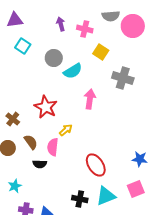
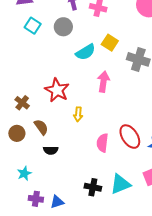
yellow square: (101, 52) -> (110, 43), moved
gray circle: (54, 58) -> (63, 27), moved
yellow arrow: (66, 130) -> (78, 114), turned 136
pink semicircle: (53, 147) -> (102, 143), moved
red ellipse: (96, 165) -> (130, 137), moved

